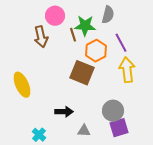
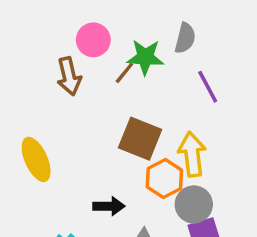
brown line: (73, 35) -> (124, 73), turned 56
orange hexagon: (96, 51) -> (164, 178), moved
yellow arrow: (127, 70) -> (192, 154), moved

